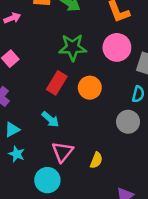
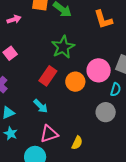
green star: (73, 47) -> (63, 47), turned -30
pink circle: (117, 47) -> (99, 70), moved
pink triangle: (62, 152) -> (49, 134), turned 30

